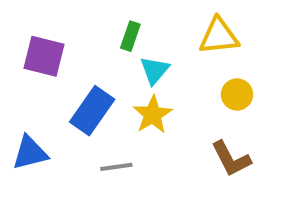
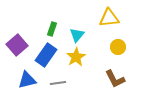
green rectangle: (130, 36) -> (52, 29), moved
purple square: (44, 56) -> (17, 45), moved, turned 35
blue triangle: (30, 153) -> (27, 80), moved

